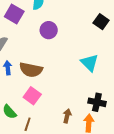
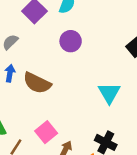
pink square: (32, 96) -> (46, 132), moved

